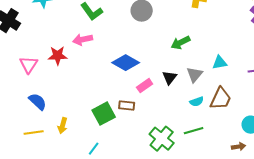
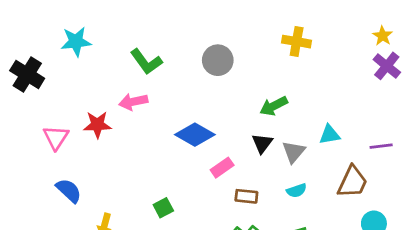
black triangle: (170, 78) -> (262, 143), moved
brown trapezoid: (221, 99) -> (352, 182), moved
brown rectangle: (127, 106) -> (246, 196), moved
green square: (104, 114) -> (163, 208), size x0.6

